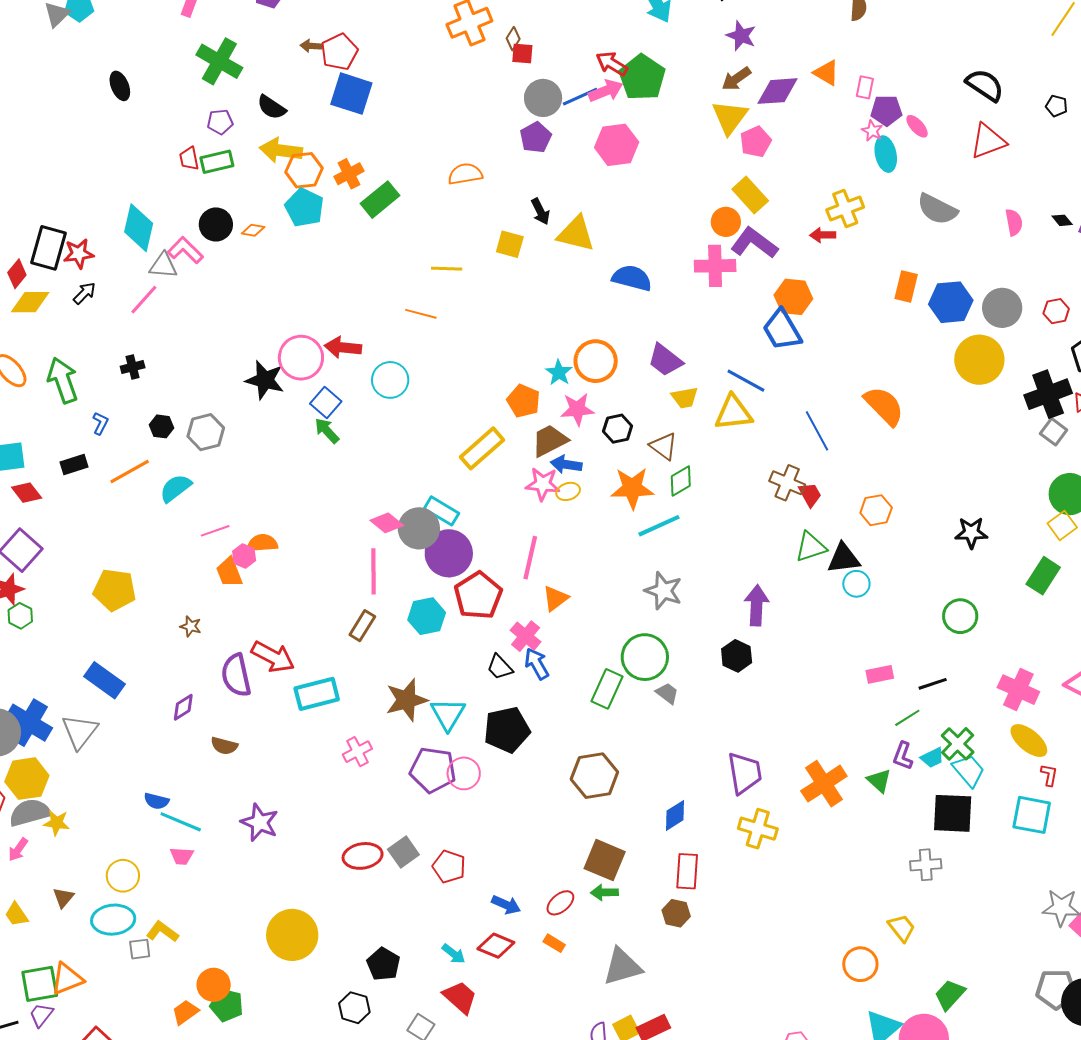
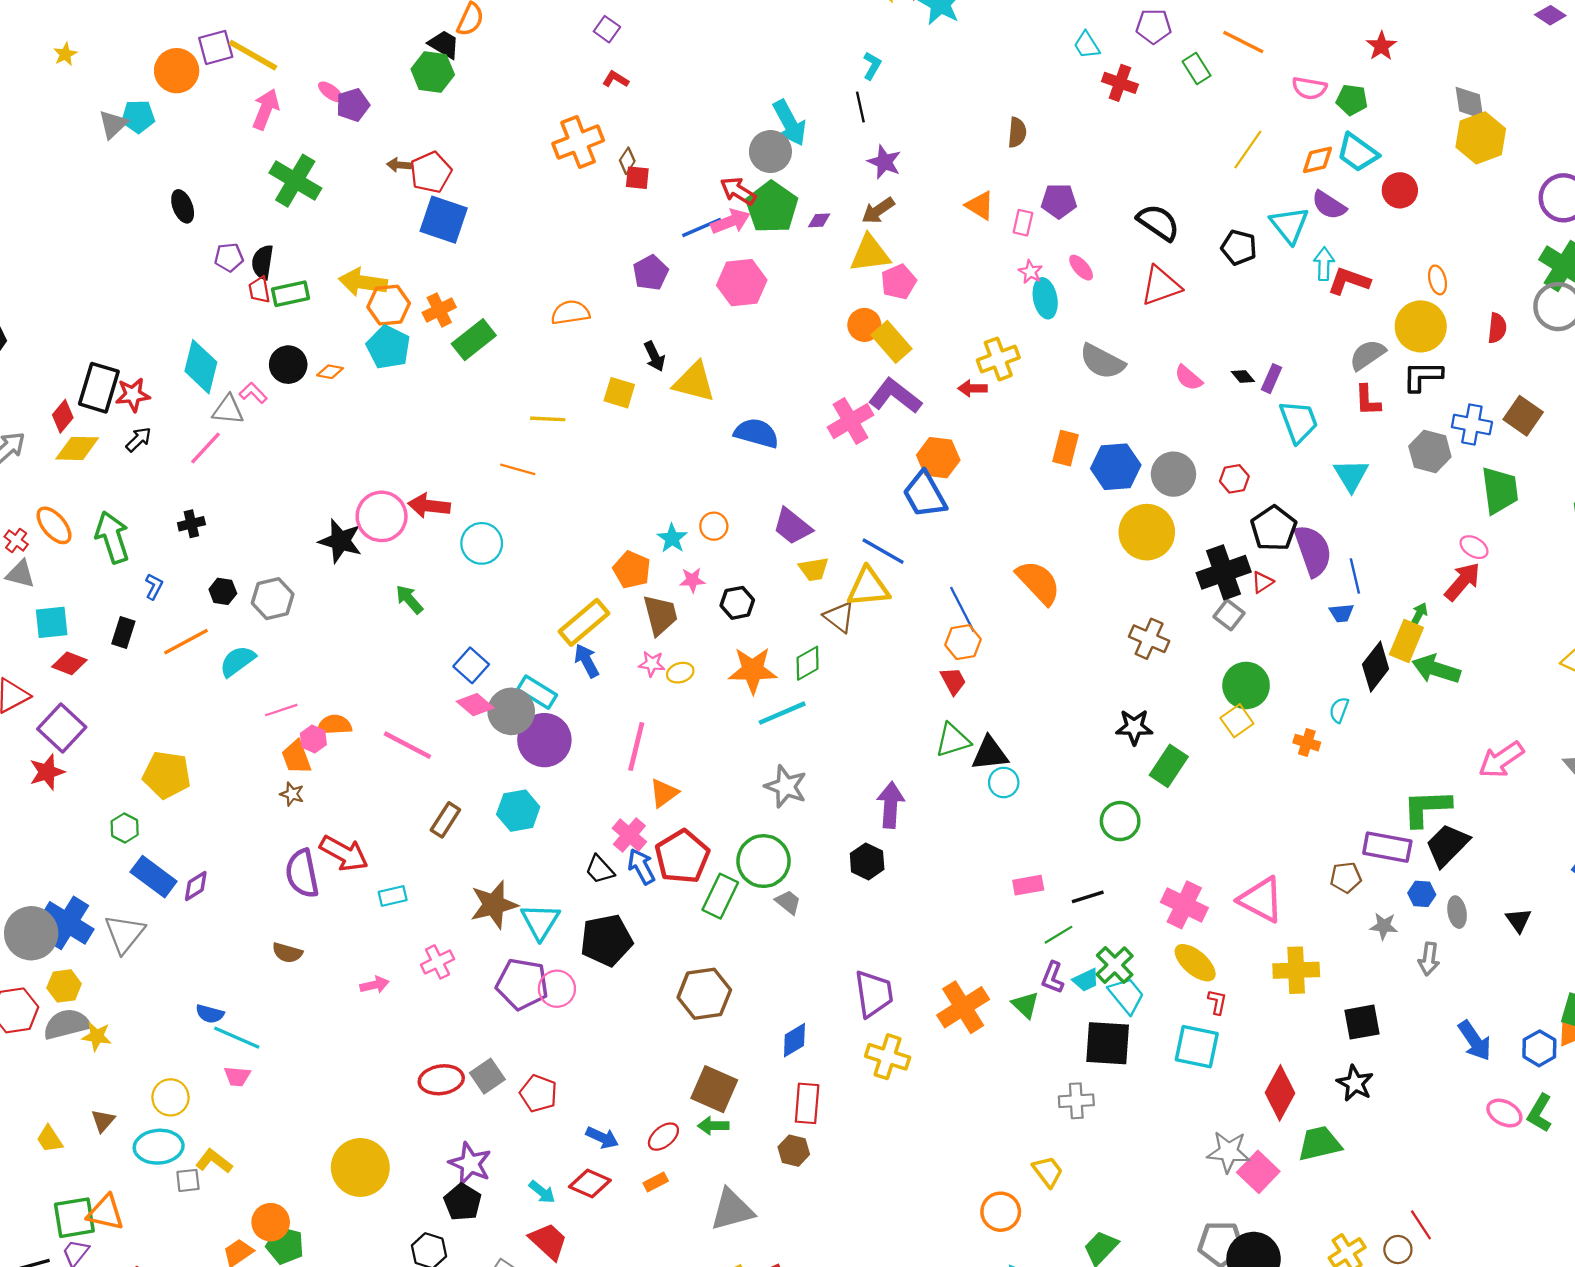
purple diamond: (777, 91) -> (819, 220), moved, size x0.5
gray circle: (543, 98) -> (770, 152), moved
black pentagon: (1057, 106) -> (1239, 247), size x1.4
black semicircle: (272, 107) -> (263, 262), moved, turned 64
purple pentagon: (886, 111) -> (1059, 201), moved
yellow triangle: (730, 117) -> (870, 254), turned 45
purple pentagon: (220, 122) -> (229, 257), moved
orange circle: (726, 222) -> (864, 325), moved
pink semicircle: (1014, 222) -> (1188, 378), turned 140
pink L-shape: (185, 250) -> (253, 393), size x0.7
pink cross: (715, 266) -> (850, 421), turned -30
orange circle: (596, 361) -> (714, 526), size x0.6
blue square: (326, 403) -> (471, 665), moved
pink star: (577, 409) -> (692, 580), size x0.7
brown trapezoid: (550, 441) -> (660, 615), turned 102
brown triangle: (664, 446) -> (839, 617), moved
black rectangle: (74, 464) -> (123, 633), turned -56
blue arrow: (566, 464) -> (587, 661), moved, turned 52
brown cross: (787, 483) -> (1149, 639), moved
pink star: (543, 484) -> (652, 664), size x0.7
red diamond: (27, 493) -> (69, 663), turned -32
orange hexagon: (876, 510) -> (963, 642), moved
pink line: (374, 571) -> (407, 745), moved, turned -63
green rectangle: (1043, 576) -> (1169, 766), moved
red pentagon: (478, 596) -> (682, 857), moved
green hexagon: (20, 616) -> (125, 828), moved
brown star: (191, 626) -> (292, 794), moved
cyan rectangle: (317, 694) -> (393, 896), size x0.6
purple diamond: (183, 707) -> (196, 886), moved
yellow hexagon: (27, 779) -> (64, 986), size x0.7
purple star: (260, 822) -> (470, 1164), moved
pink arrow: (18, 850) -> (374, 985), moved, turned -140
orange rectangle: (554, 943) -> (656, 1182), turned -60
orange triangle: (67, 979) -> (106, 1213), turned 33

